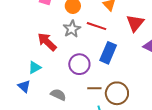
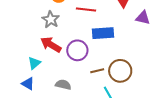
gray star: (72, 29) -> (51, 19), moved
red arrow: (47, 42) -> (51, 45), moved
blue rectangle: (108, 53) -> (103, 33), turned 75

